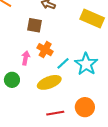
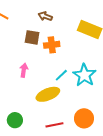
orange cross: (45, 50) -> (52, 45), moved, turned -35
green circle: (12, 80) -> (15, 120), moved

